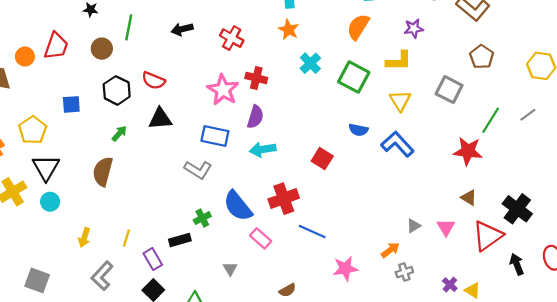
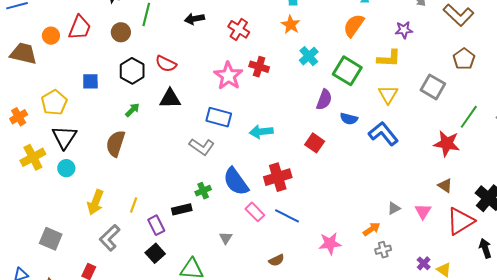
purple semicircle: (255, 117) -> (324, 100), moved
blue line: (312, 232) -> (287, 216), moved
yellow arrow: (84, 237) -> (95, 202), size x1.4

